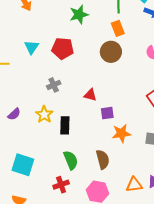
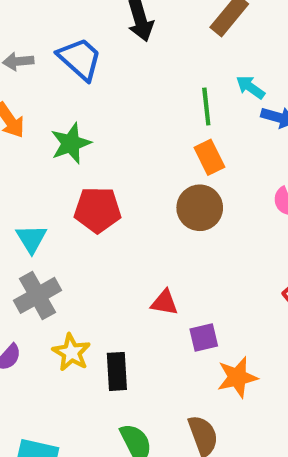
green star: (79, 14) -> (71, 143), moved
cyan triangle: (32, 47) -> (31, 239), moved
gray cross: (54, 85) -> (37, 295), moved, size x1.5

